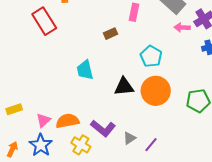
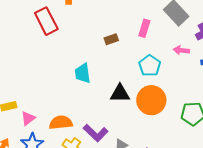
pink rectangle: (134, 12) -> (144, 28), moved
pink arrow: (182, 27) -> (181, 50), moved
pink triangle: (43, 120) -> (28, 118), moved

